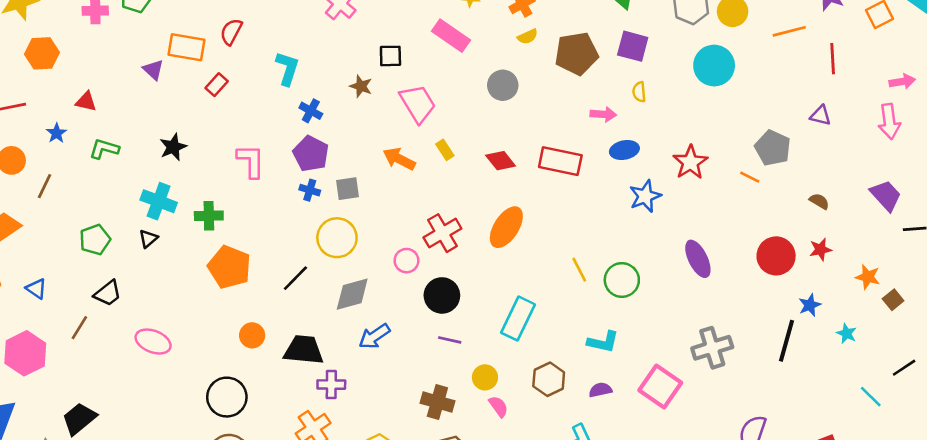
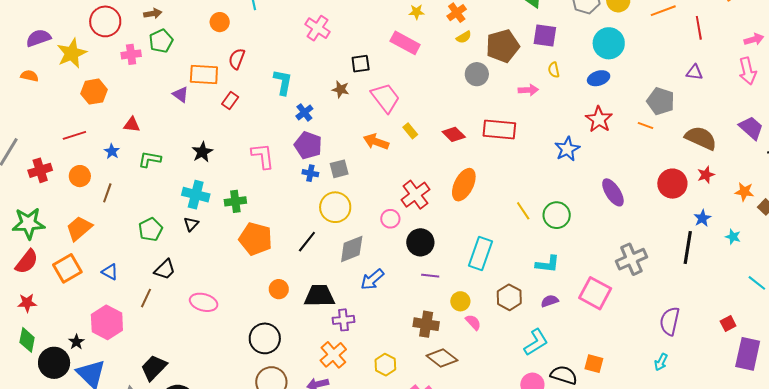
gray circle: (503, 85) -> (477, 74), moved
blue cross: (311, 111) -> (304, 112), turned 30
blue ellipse: (624, 150) -> (599, 78), moved
brown semicircle: (819, 201) -> (701, 138), size x2.0

